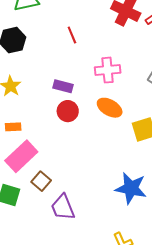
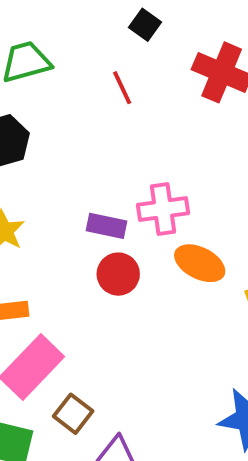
red line: (72, 35) -> (122, 88), moved
pink cross: (108, 70) -> (163, 209), moved

